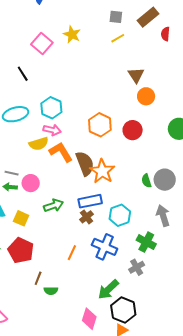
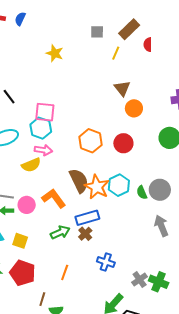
yellow line: (118, 38) -> (116, 53), moved, turned -32
pink square: (42, 43) -> (45, 112), moved, turned -30
orange L-shape: (61, 152) -> (54, 198), moved
green arrow: (54, 206) -> (60, 232), moved
cyan hexagon: (120, 215) -> (119, 185), moved
green cross: (146, 242) -> (159, 282), moved
blue cross: (105, 247) -> (106, 262), size x0.7
orange line: (72, 253) -> (65, 272), moved

